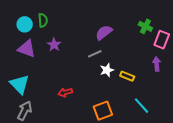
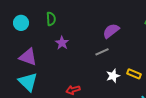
cyan circle: (25, 24) -> (21, 23), moved
purple triangle: (27, 49) -> (28, 57), moved
white star: (107, 70) -> (113, 76), moved

